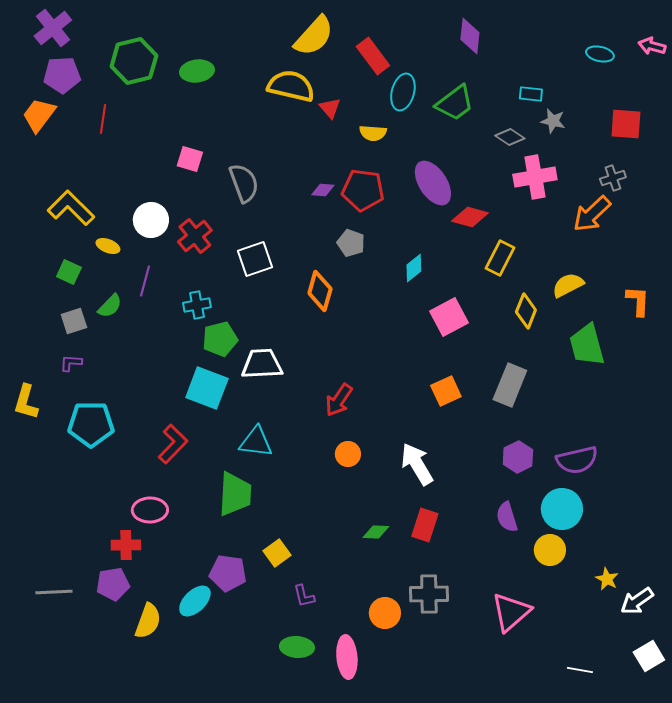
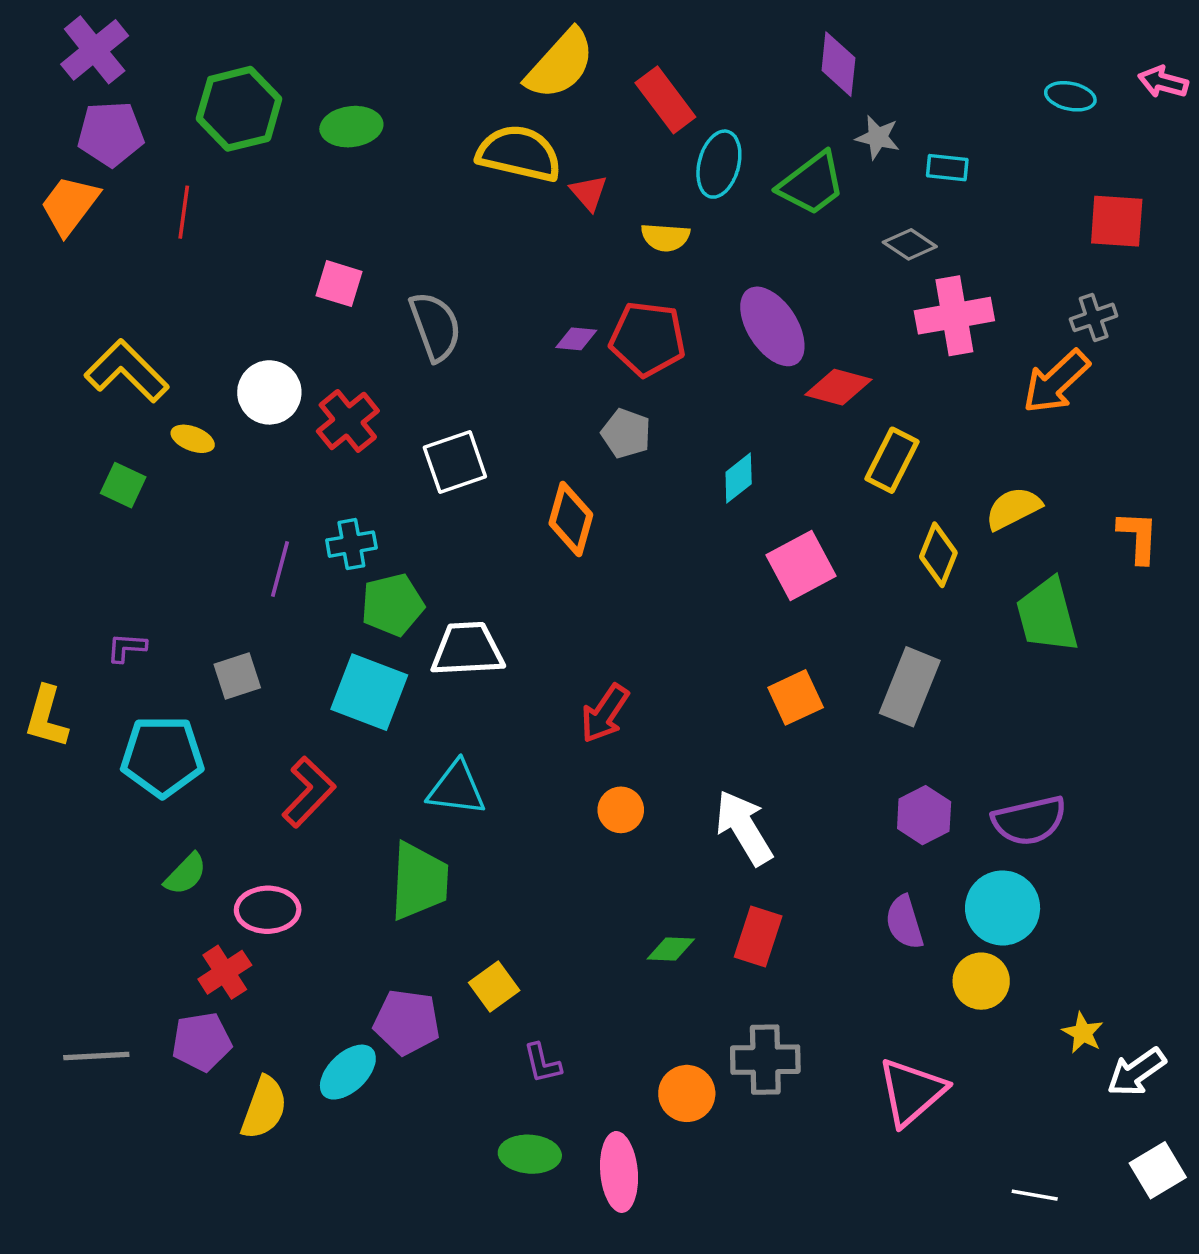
gray star: (553, 121) -> (878, 137), moved
purple line: (145, 281) -> (280, 569), moved
green semicircle: (110, 306) -> (186, 874), moved
gray square: (74, 321) -> (237, 676), moved
red cross: (126, 545) -> (225, 972), turned -32

